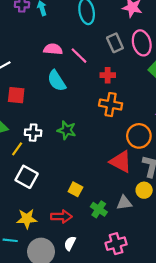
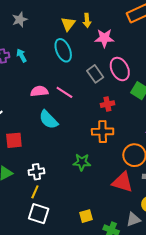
red cross: (108, 75) -> (107, 104), moved
green star: (67, 130) -> (82, 162), moved
yellow line: (17, 149) -> (35, 192), moved
yellow square: (75, 189) -> (86, 216), turned -32

